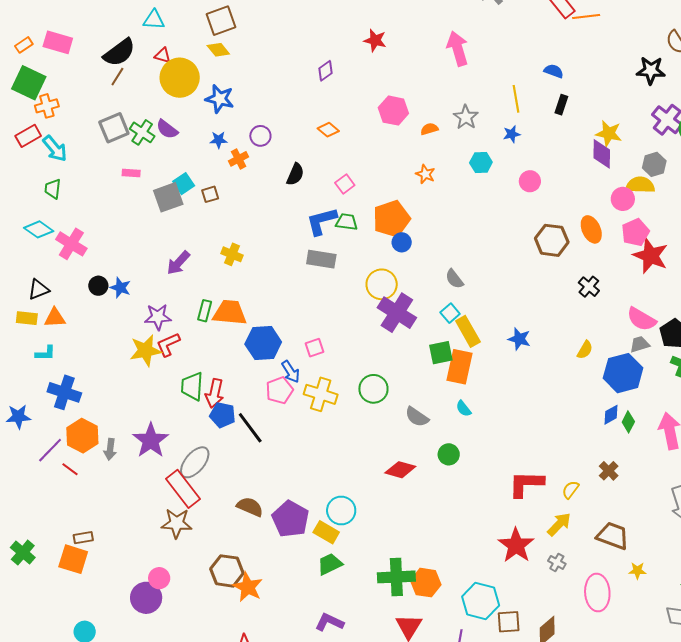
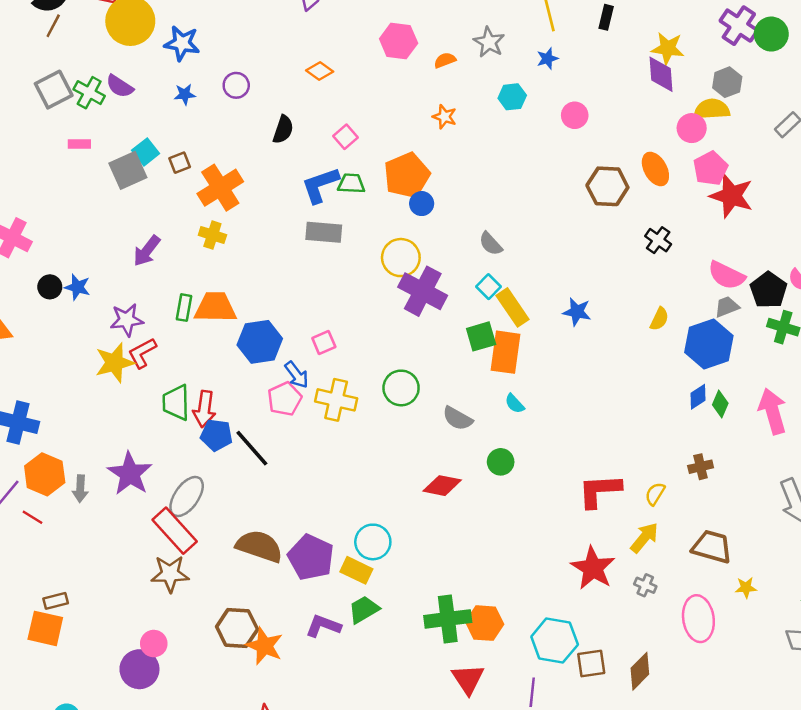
orange cross: (239, 159) -> (220, 188), moved, size x1.8
brown cross: (609, 471) -> (701, 467), turned 36
brown semicircle: (250, 507) -> (259, 546), size x1.4
purple L-shape: (329, 622) -> (323, 626), moved

